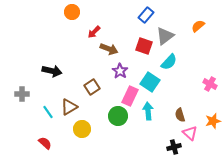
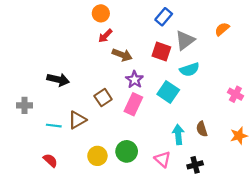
orange circle: (72, 12) -> (101, 13), moved
cyan semicircle: (169, 62) -> (189, 69), turned 30
pink rectangle: (130, 96) -> (133, 104), moved
cyan arrow: (148, 111) -> (178, 135), moved
cyan line: (48, 112) -> (54, 126), turned -48
green circle: (118, 116) -> (127, 151), moved
yellow circle: (82, 129) -> (97, 156), moved
pink triangle: (190, 133) -> (163, 159), moved

